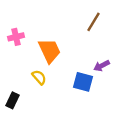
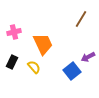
blue square: (83, 82) -> (72, 71), turned 36
black rectangle: (13, 100) -> (12, 62), moved

